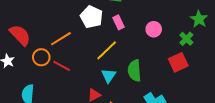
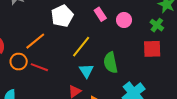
white pentagon: (91, 17) -> (62, 16), turned 30
pink rectangle: (119, 22) -> (100, 14), moved
red square: (178, 62) -> (152, 49), turned 30

